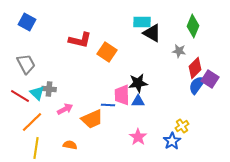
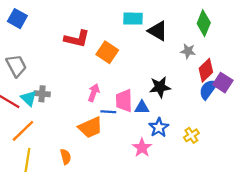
cyan rectangle: (142, 22) -> (133, 19), moved
black star: (138, 83) -> (160, 87), moved
pink arrow: (65, 109) -> (94, 93), moved, turned -42
blue star: (172, 141) -> (159, 127), moved
orange semicircle: (70, 145) -> (66, 157), turned 64

